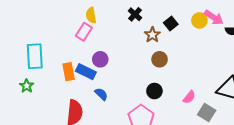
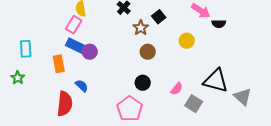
yellow circle: (199, 20) -> (187, 41), moved
cyan rectangle: (35, 56) -> (26, 49), size x0.7
blue rectangle: (86, 72) -> (76, 46), moved
blue semicircle: (101, 94) -> (82, 86), moved

